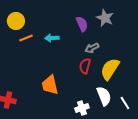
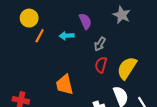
purple semicircle: (82, 24) -> (85, 21), moved
orange line: (26, 38) -> (40, 36), turned -40
gray arrow: (92, 48) -> (100, 44), moved, turned -32

